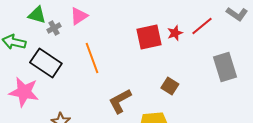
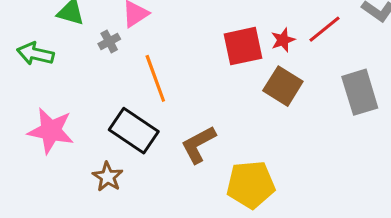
gray cross: (54, 28) -> (109, 41), moved
black rectangle: (46, 63) -> (134, 131), moved
brown square: (170, 86) -> (283, 86), moved, size x1.4

